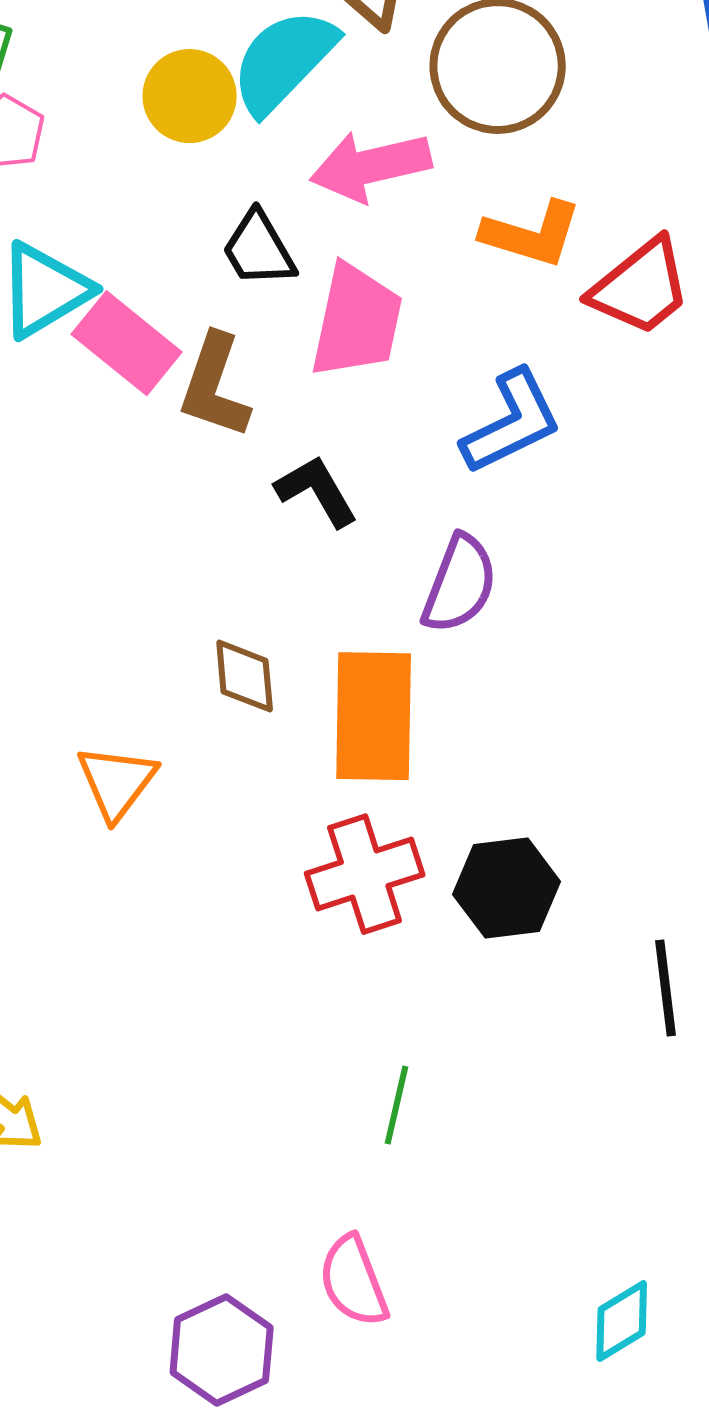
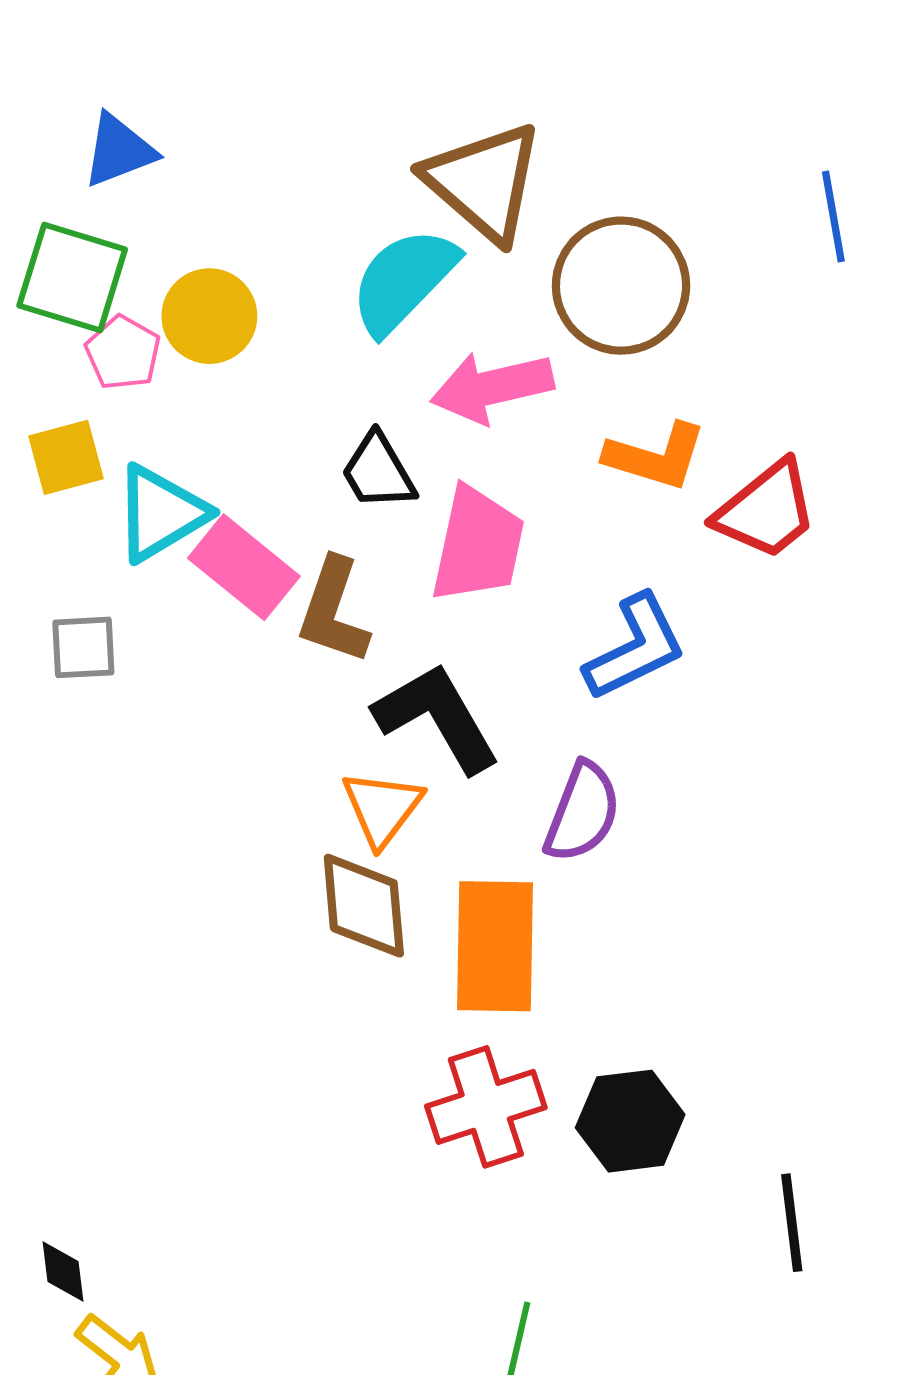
yellow circle: (190, 96) -> (209, 316), moved
black L-shape: (317, 491) -> (437, 718), size x1.5
brown diamond: (245, 676) -> (364, 906), size x1.4
orange triangle: (117, 782) -> (382, 808), moved

